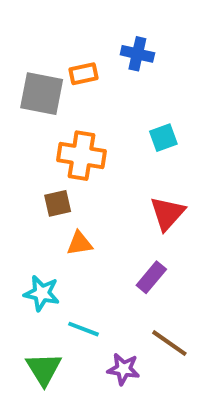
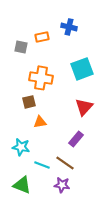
gray square: (42, 94) -> (21, 47), size x0.6
cyan square: (163, 138) -> (82, 69), size x1.6
brown line: (169, 343) -> (65, 163), moved
green triangle: (44, 369) -> (22, 185), turned -36

